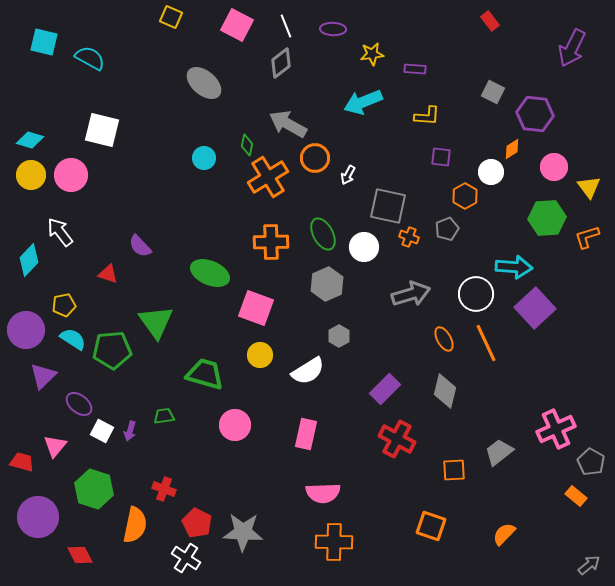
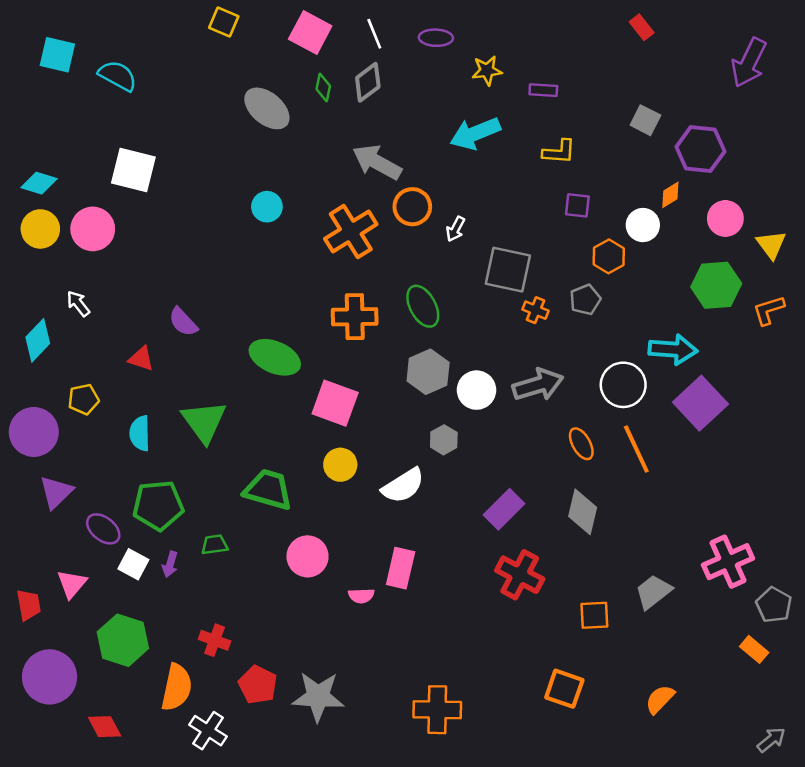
green diamond: (247, 145) -> (323, 87), moved
white arrow: (60, 232) -> (78, 304), size x0.7
white circle: (364, 247) -> (477, 390), moved
cyan semicircle: (73, 339) -> (140, 433), moved, turned -124
green pentagon: (112, 350) -> (158, 505), moved
red trapezoid: (22, 462) -> (29, 605), turned 65
pink semicircle: (323, 493) -> (361, 596), moved, size x0.6
white cross: (186, 558) -> (208, 731), moved

